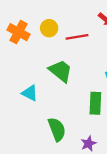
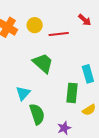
cyan triangle: (30, 93) -> (23, 93), moved, turned 42

